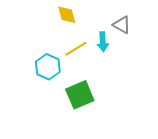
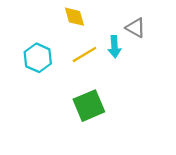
cyan hexagon: (48, 67) -> (38, 58), moved

